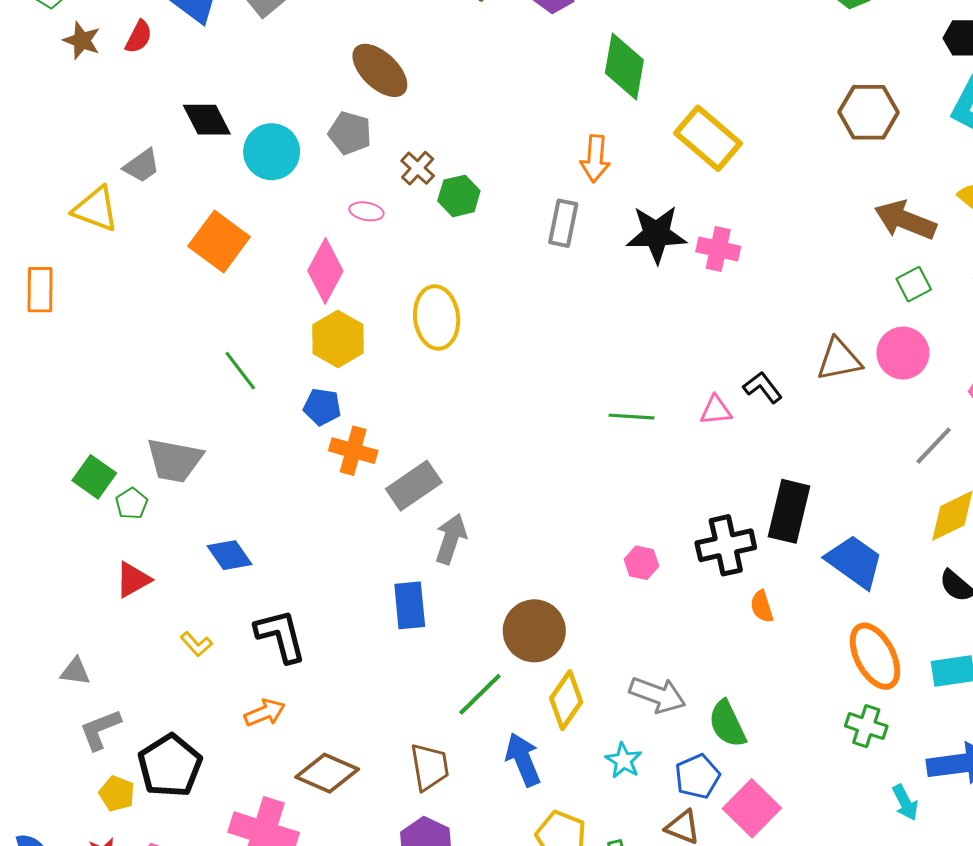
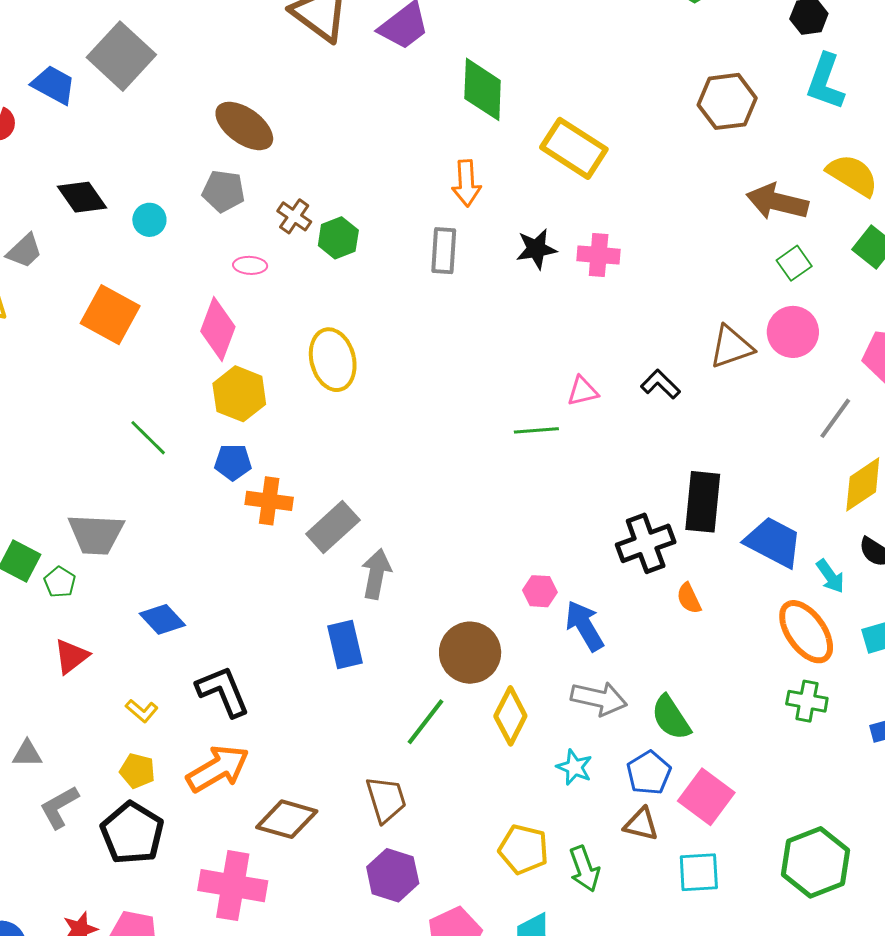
cyan circle: (272, 152) -> (149, 220), size x0.6
black star: (656, 234) -> (536, 249), size x0.7
pink triangle: (716, 410) -> (583, 391), moved
pink hexagon: (641, 563) -> (540, 591), moved
orange arrow: (265, 713) -> (218, 769), size x1.6
blue arrow: (523, 760) -> (585, 626), moved
yellow pentagon: (117, 794) -> (137, 771), moved
cyan arrow: (905, 803) -> (830, 576), moved

